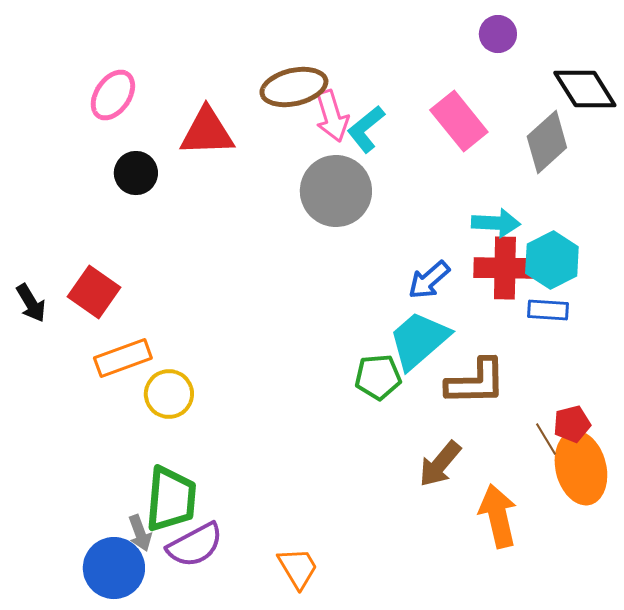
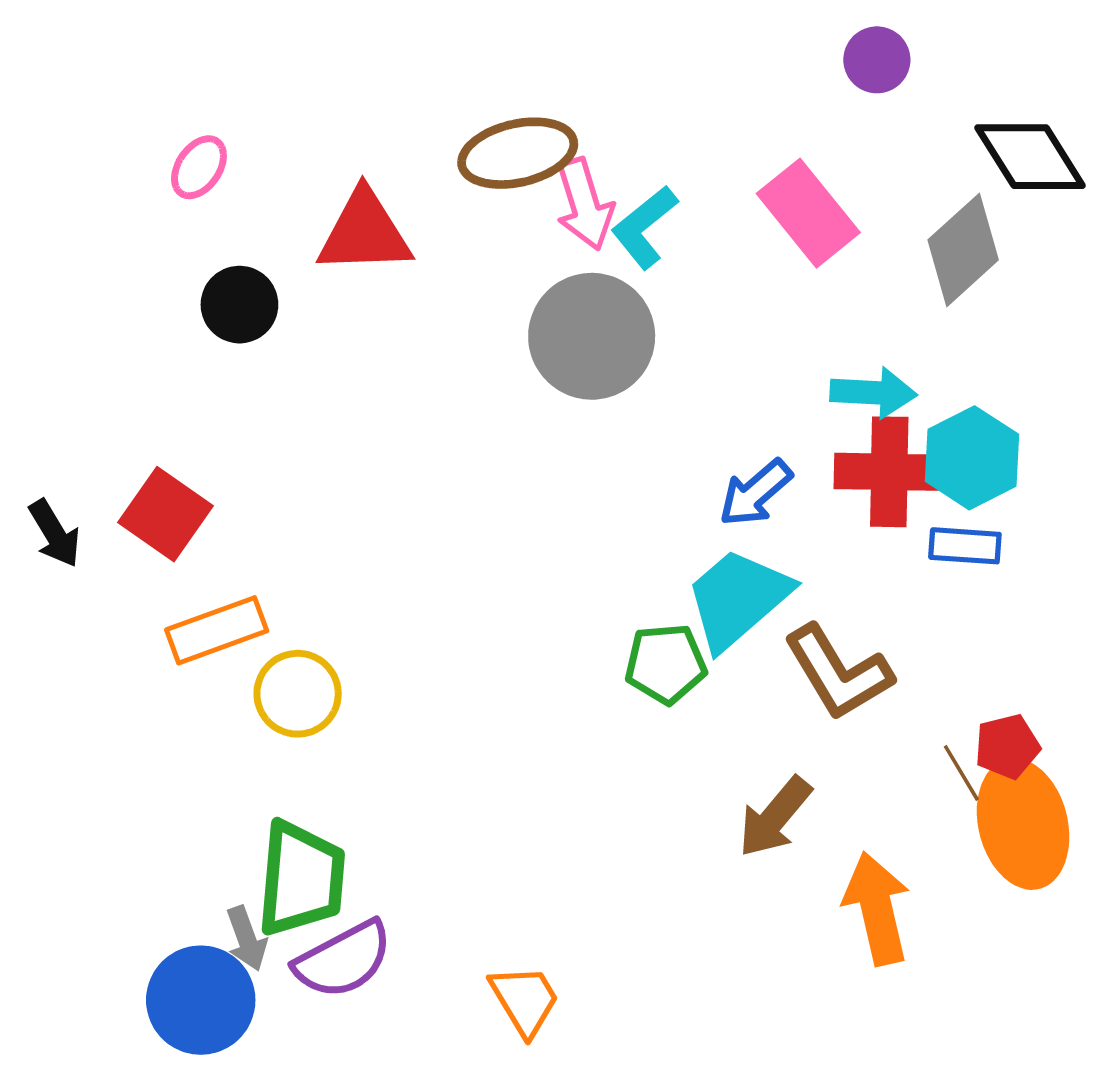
pink ellipse: (113, 95) -> (199, 167), size x0.7
brown L-shape: (476, 382) -> (838, 673), turned 60

